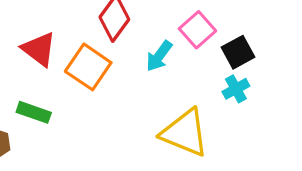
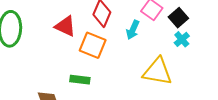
red triangle: (39, 49) -> (65, 26), moved
green rectangle: (34, 112) -> (80, 80), moved

